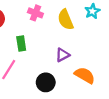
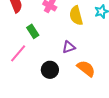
green rectangle: (21, 44) -> (33, 31), turned -32

